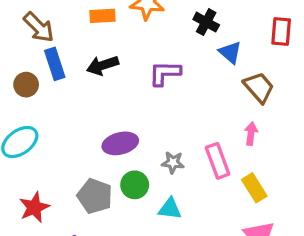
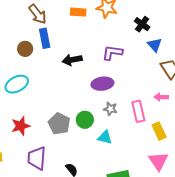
black arrow: (103, 65) -> (72, 60), moved
pink arrow: (251, 134) -> (161, 97), turned -104
purple ellipse: (120, 143) -> (102, 84), moved

